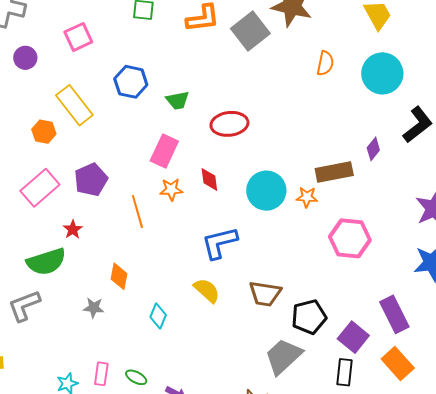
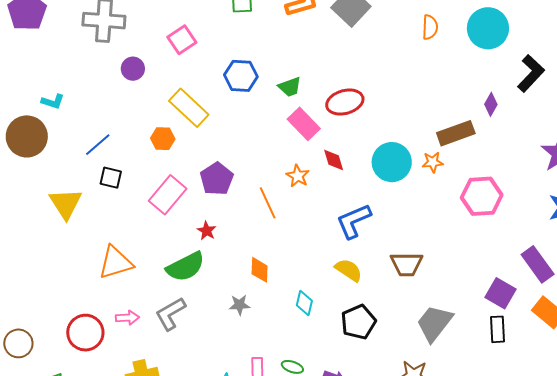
pink rectangle: (164, 151) -> (304, 124), moved, turned -60
orange star: (171, 190) -> (298, 176), turned -30
black pentagon: (309, 317) -> (358, 322), moved

